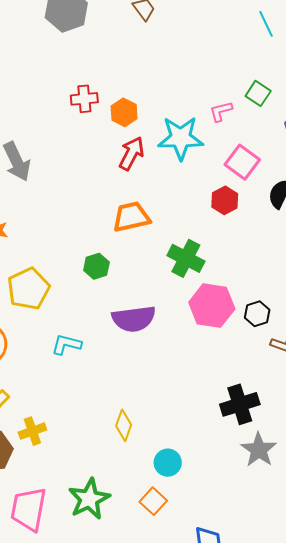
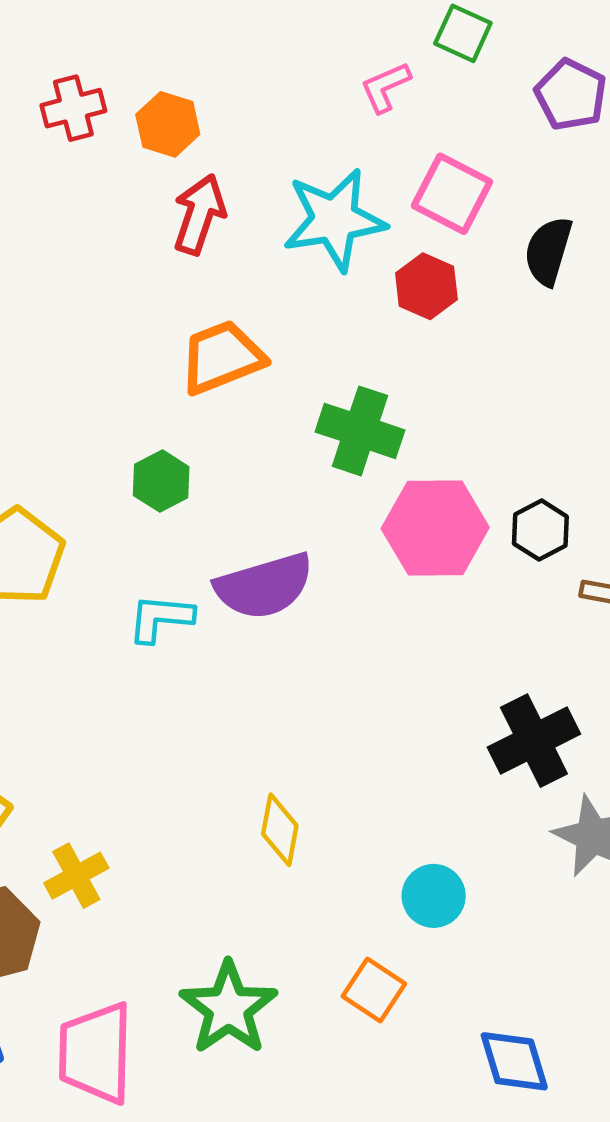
cyan star: (181, 138) -> (334, 220), moved
cyan L-shape: (66, 344) -> (161, 618), moved
cyan circle: (168, 463) -> (434, 896), moved

